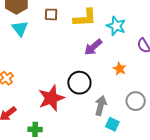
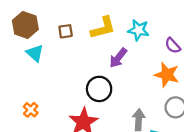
orange star: (120, 69) -> (167, 75), moved, size x1.6
black circle: (79, 83) -> (99, 89), moved

